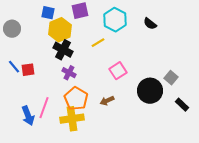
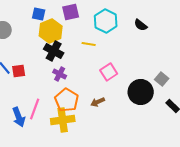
yellow line: (98, 43) -> (89, 44), turned 40

